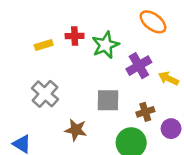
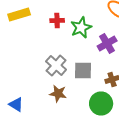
yellow rectangle: (44, 45) -> (19, 14), moved, size x1.5
gray cross: (45, 94) -> (56, 66), moved

